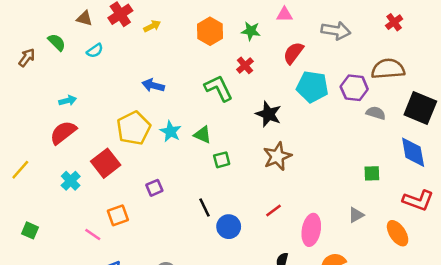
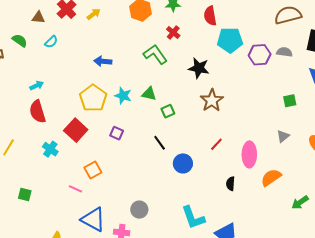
red semicircle: (293, 53) -> (210, 16), turned -36
purple hexagon: (354, 88) -> (260, 55), moved
red semicircle: (63, 133) -> (38, 112), turned -60
purple square: (154, 188) -> (117, 133), moved, turned -32
black line: (204, 208) -> (160, 143), moved

